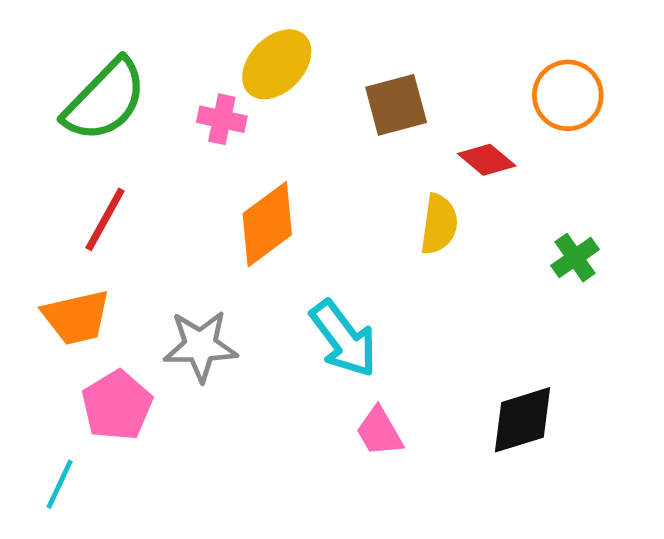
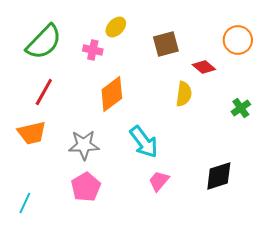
yellow ellipse: (277, 64) -> (116, 27), size x0.7
pink pentagon: (117, 405) -> (86, 187), moved
pink trapezoid: (379, 432) -> (159, 181), turned 70

